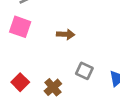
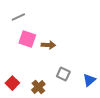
pink square: (20, 27) -> (27, 39), moved

